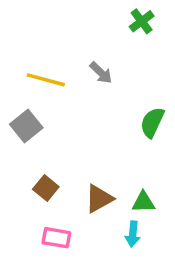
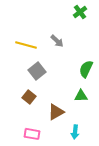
gray square: (26, 126) -> (37, 71), moved
brown square: (46, 188) -> (29, 97), moved
green triangle: (143, 202) -> (81, 96), moved

